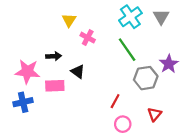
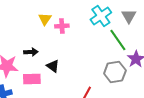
pink cross: (88, 38) -> (62, 26), moved, turned -32
green line: (127, 50) -> (118, 40), moved

